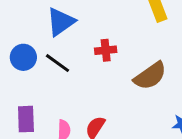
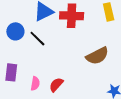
red cross: (106, 50) -> (72, 16), moved, size x1.6

